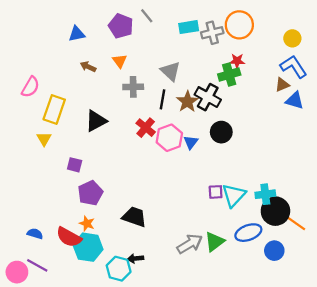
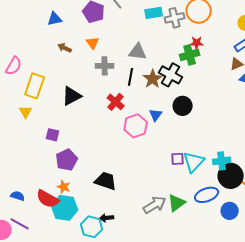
gray triangle: (170, 71) -> (138, 52), turned -36
pink hexagon: (169, 138) -> (136, 126), moved

